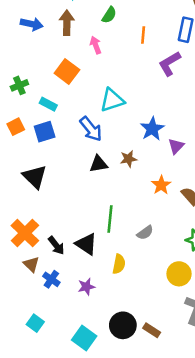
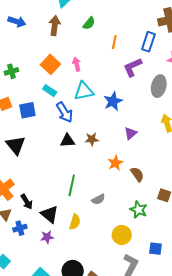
blue arrow: (32, 24) -> (17, 22), moved
pink arrow: (96, 45) -> (77, 64), moved
cyan rectangle: (48, 104) -> (50, 91), moved
blue star: (152, 129) -> (113, 101), moved
black triangle: (86, 244) -> (50, 214), moved
blue cross: (51, 279) -> (20, 228), turned 32

